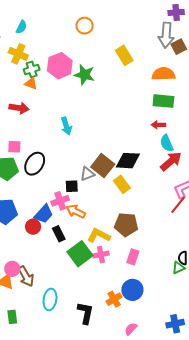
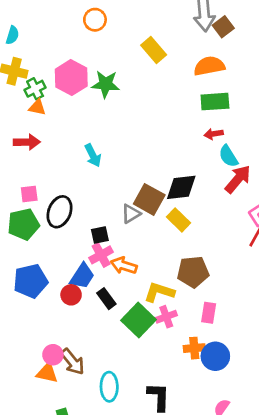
black square: (72, 186) -> (100, 235), moved
orange cross: (114, 299) -> (194, 348), moved, turned 35

